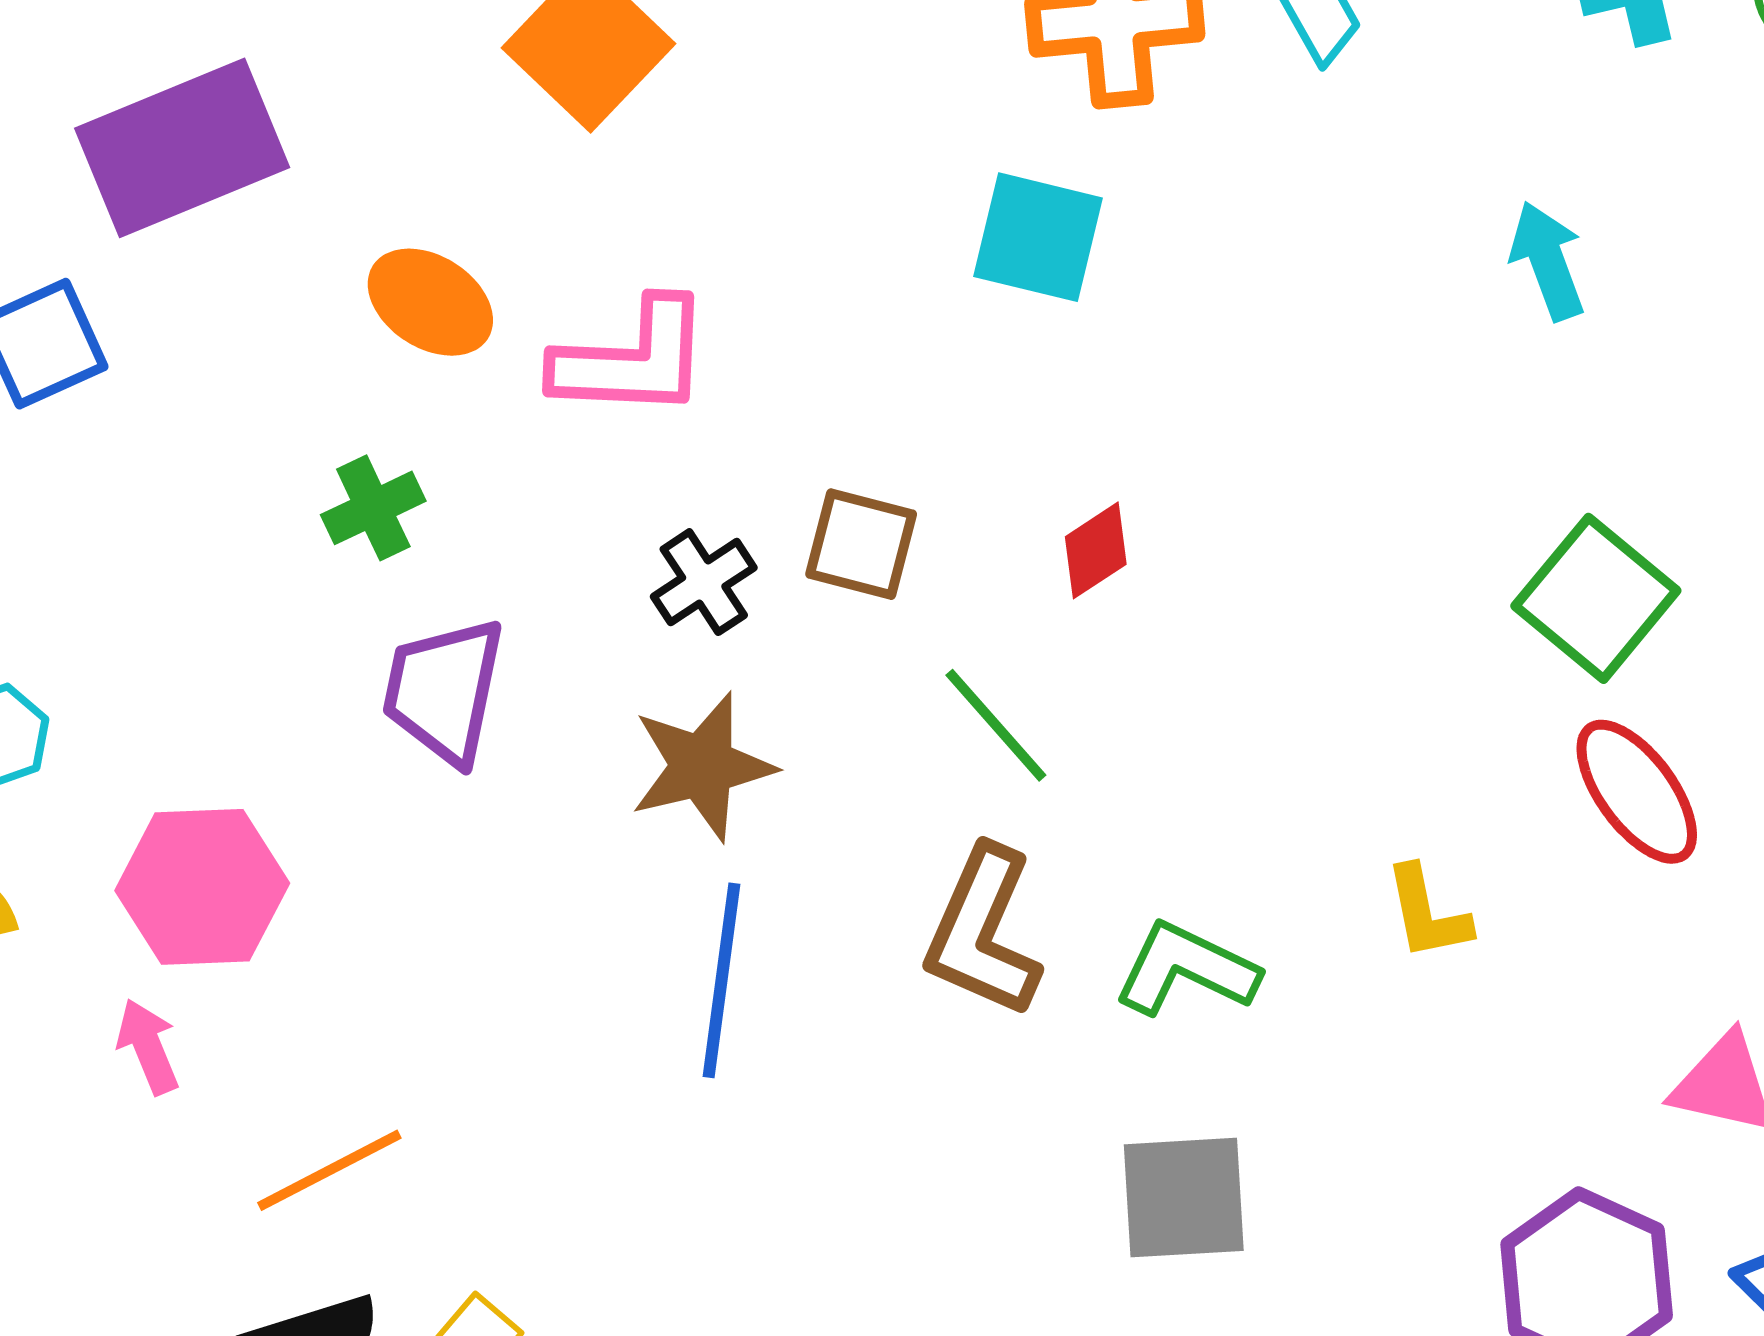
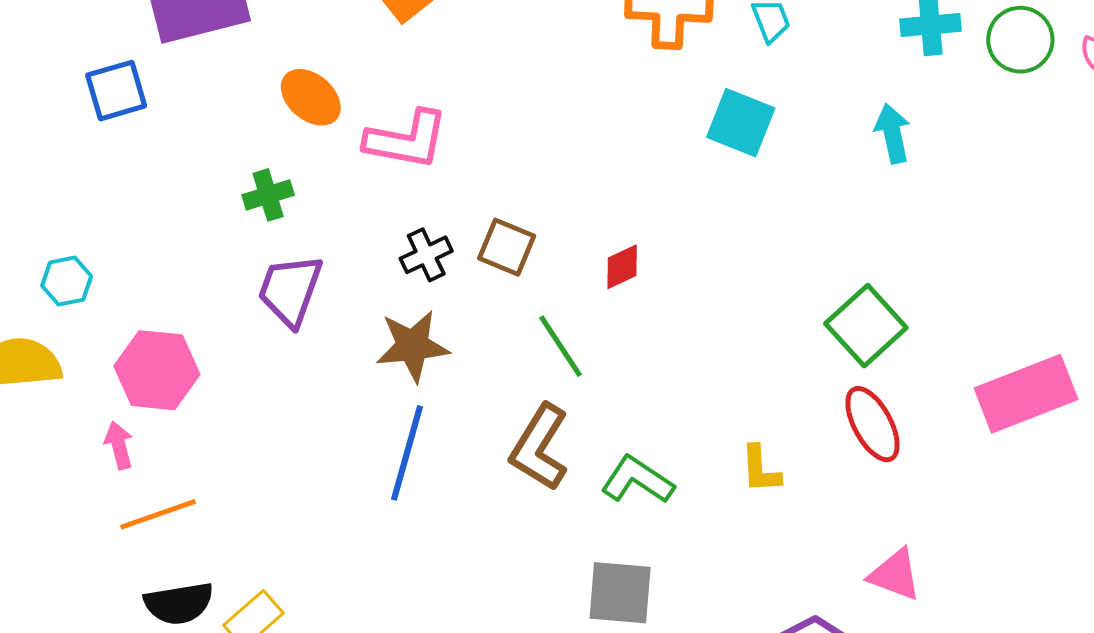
cyan square: (1038, 237) -> (741, 123), moved
cyan arrow: (1548, 261) -> (893, 133), moved
orange line: (329, 1170) -> (158, 514), moved

